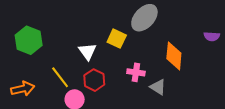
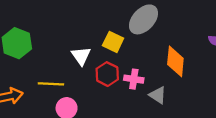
yellow line: (60, 77) -> (51, 84), turned -50
red hexagon: (94, 80) -> (107, 74), moved

